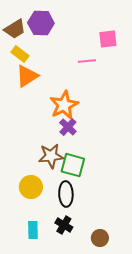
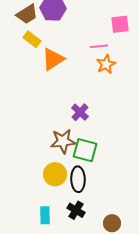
orange triangle: (27, 76) -> (53, 59), moved
orange star: (64, 105) -> (106, 64), moved, size x0.7
yellow circle: (31, 187) -> (55, 174), moved

